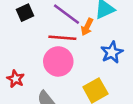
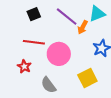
red line: (62, 38) -> (34, 42), moved

